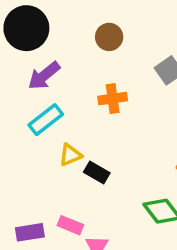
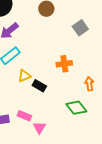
orange cross: (113, 99) -> (64, 64), moved

